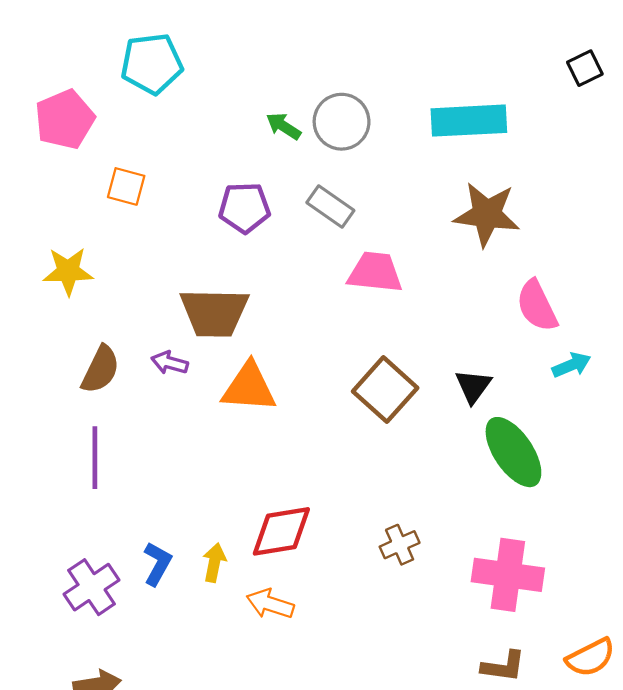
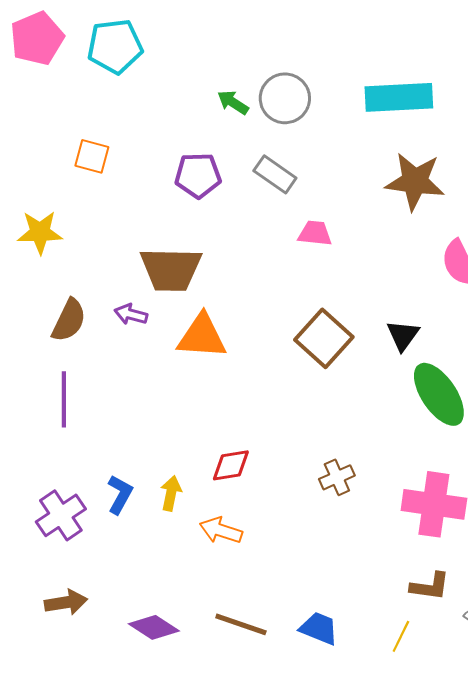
pink pentagon: (65, 119) -> (37, 38), moved
pink trapezoid: (375, 272) -> (315, 233), size x0.7
red diamond: (281, 531) -> (231, 465), size x0.7

